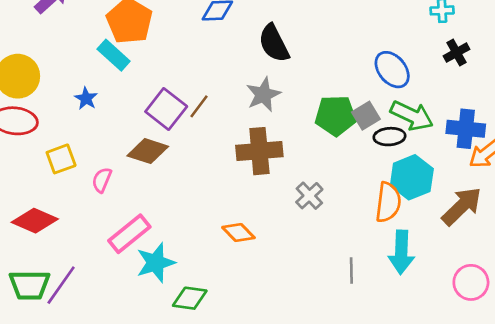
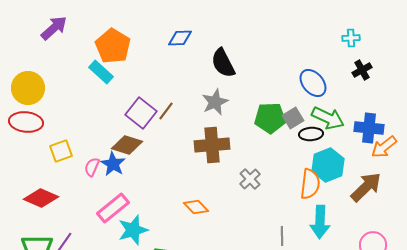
blue star: (86, 98) -> (113, 164), moved, size x1.4

